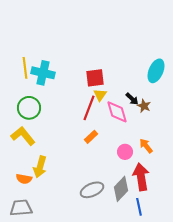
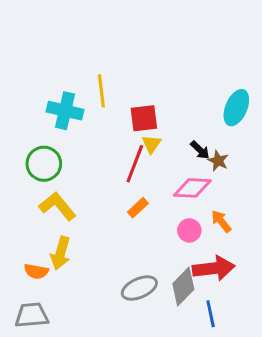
yellow line: (25, 68) -> (101, 91), moved
pink diamond: (117, 112) -> (192, 188), moved, turned -70
yellow L-shape: (23, 136) -> (57, 206), moved
red arrow: (141, 177) -> (214, 268), turned 92

